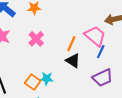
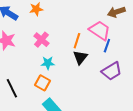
black triangle: (73, 61) -> (80, 57), turned 42
cyan star: (47, 79) -> (48, 63), moved

